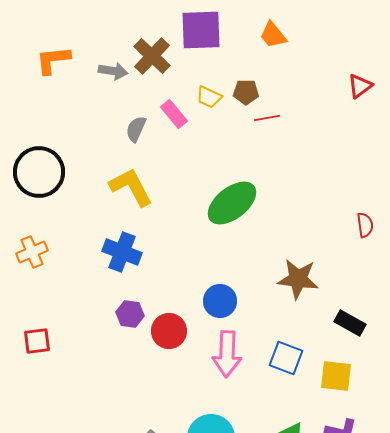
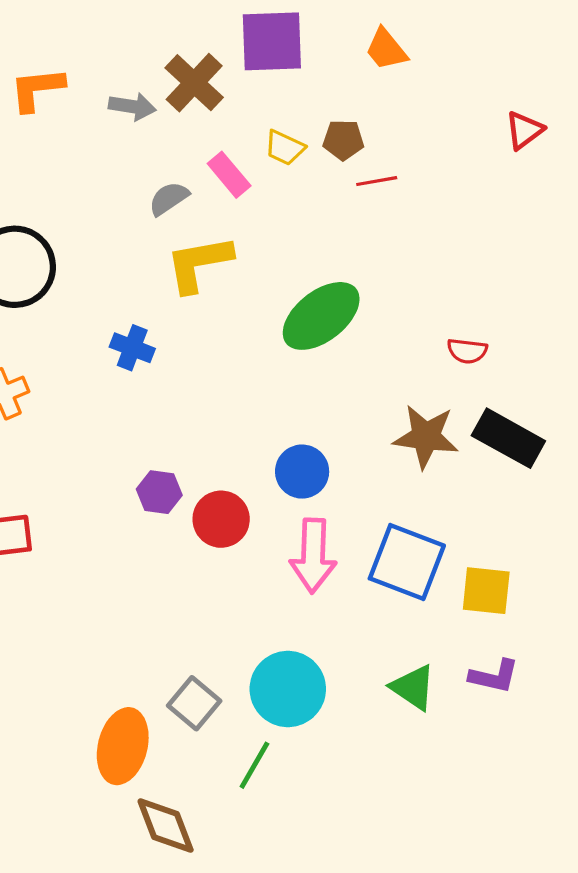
gray semicircle: (136, 129) -> (169, 199), turned 32
yellow L-shape: (131, 187) -> (199, 264), moved, turned -72
red semicircle: (365, 225) -> (467, 351), moved, turned 105
blue cross: (122, 252) -> (132, 348), moved, size x0.7
black rectangle: (350, 323) -> (508, 438), moved, size x1.4
blue square: (286, 358) -> (407, 562), size x1.4

